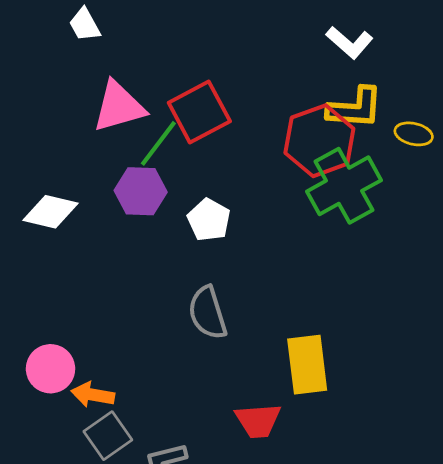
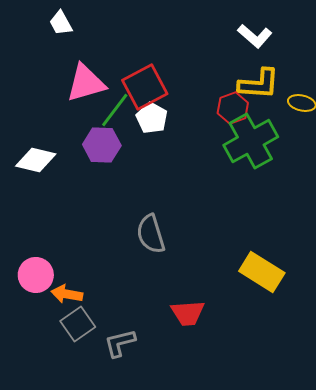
red hexagon: (319, 141) -> (233, 108), size x0.6
white pentagon: (209, 220) -> (152, 118), moved
yellow rectangle: (307, 365) -> (262, 272), moved, turned -51

